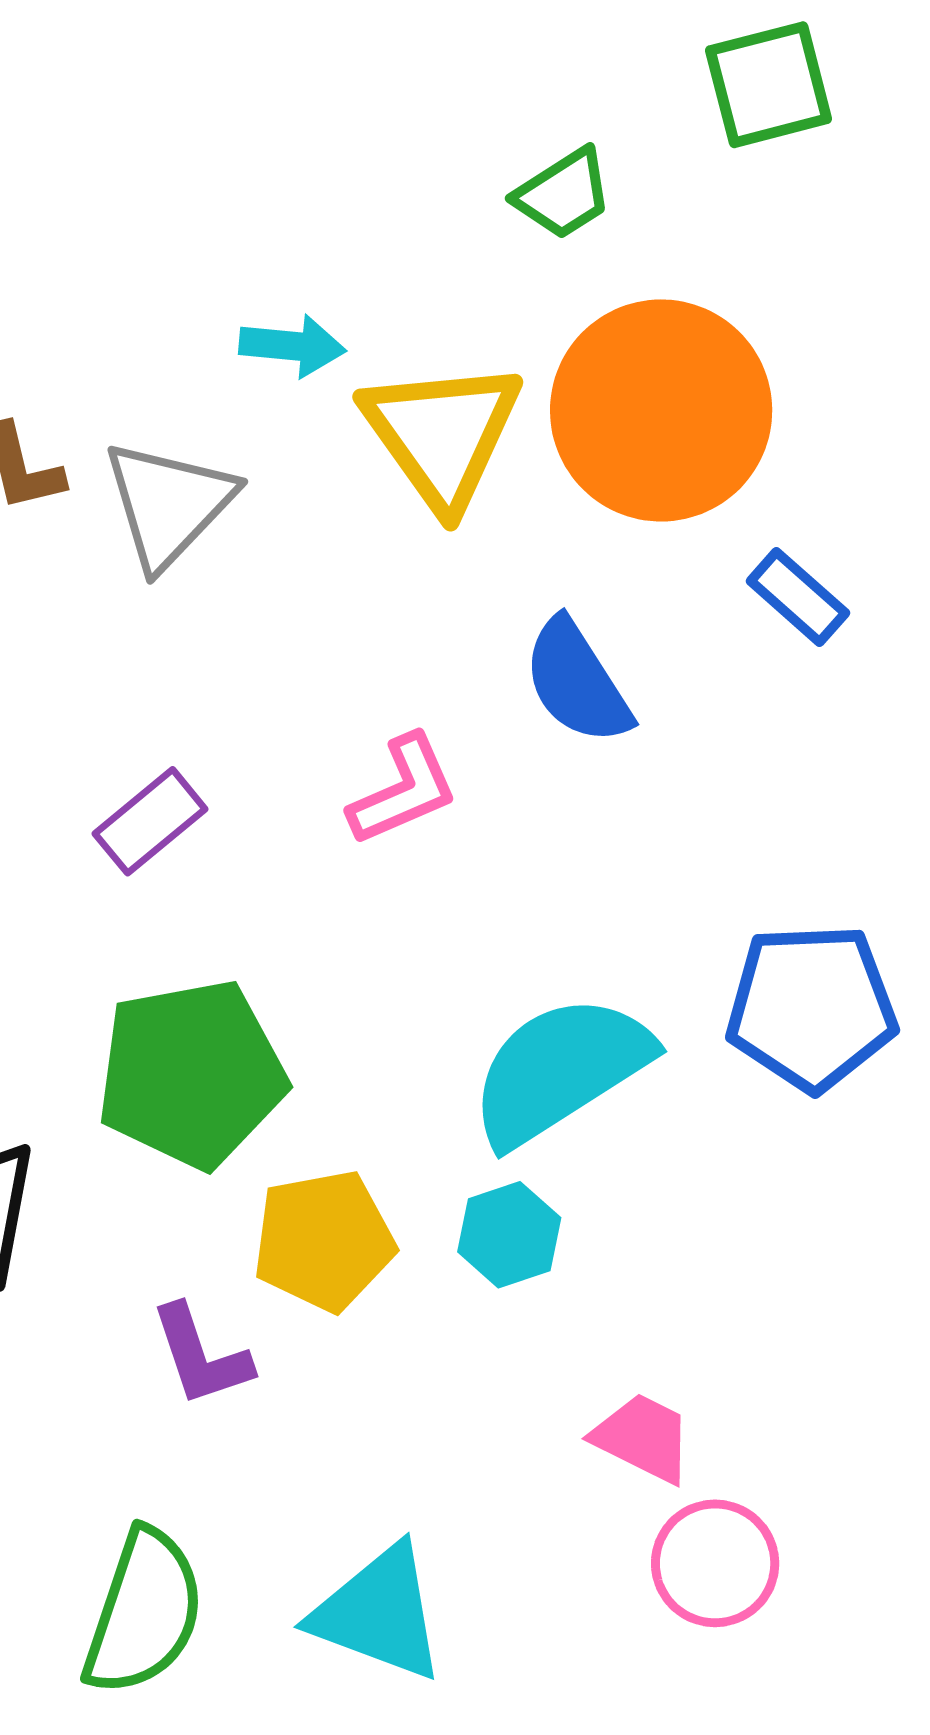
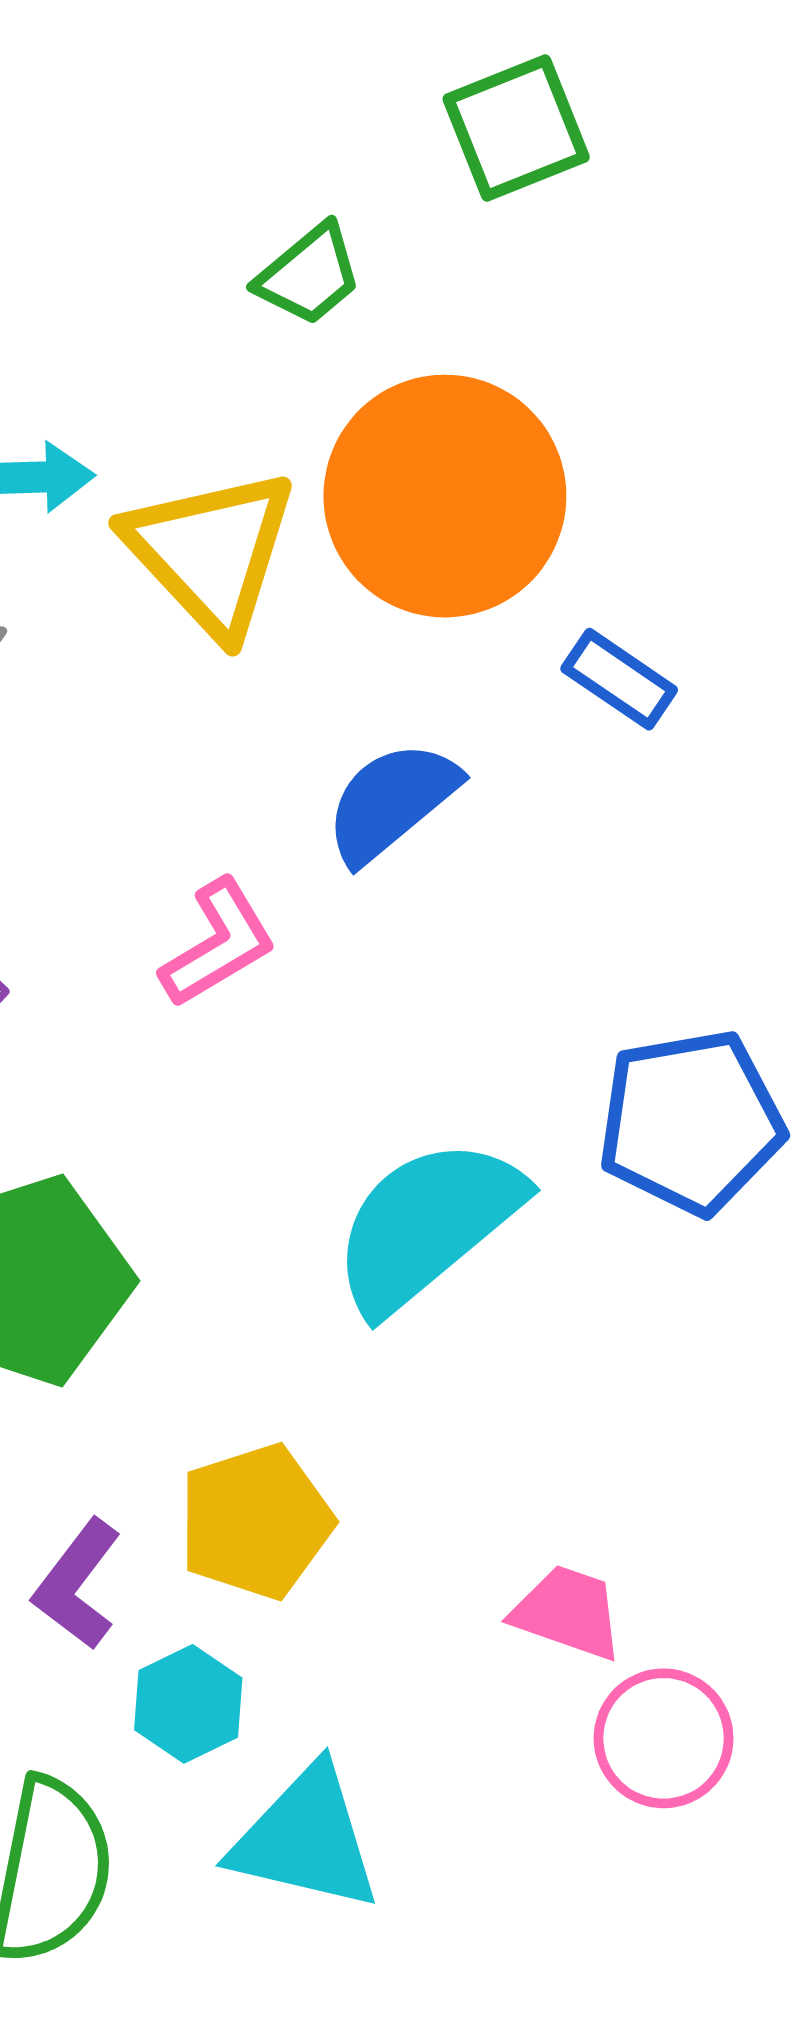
blue semicircle: (577, 682) -> (391, 802), turned 90
cyan hexagon: (509, 1235) -> (188, 1704), moved
yellow pentagon: (324, 1241) -> (256, 1522), moved
purple L-shape: (201, 1355) -> (77, 1584), turned 63

